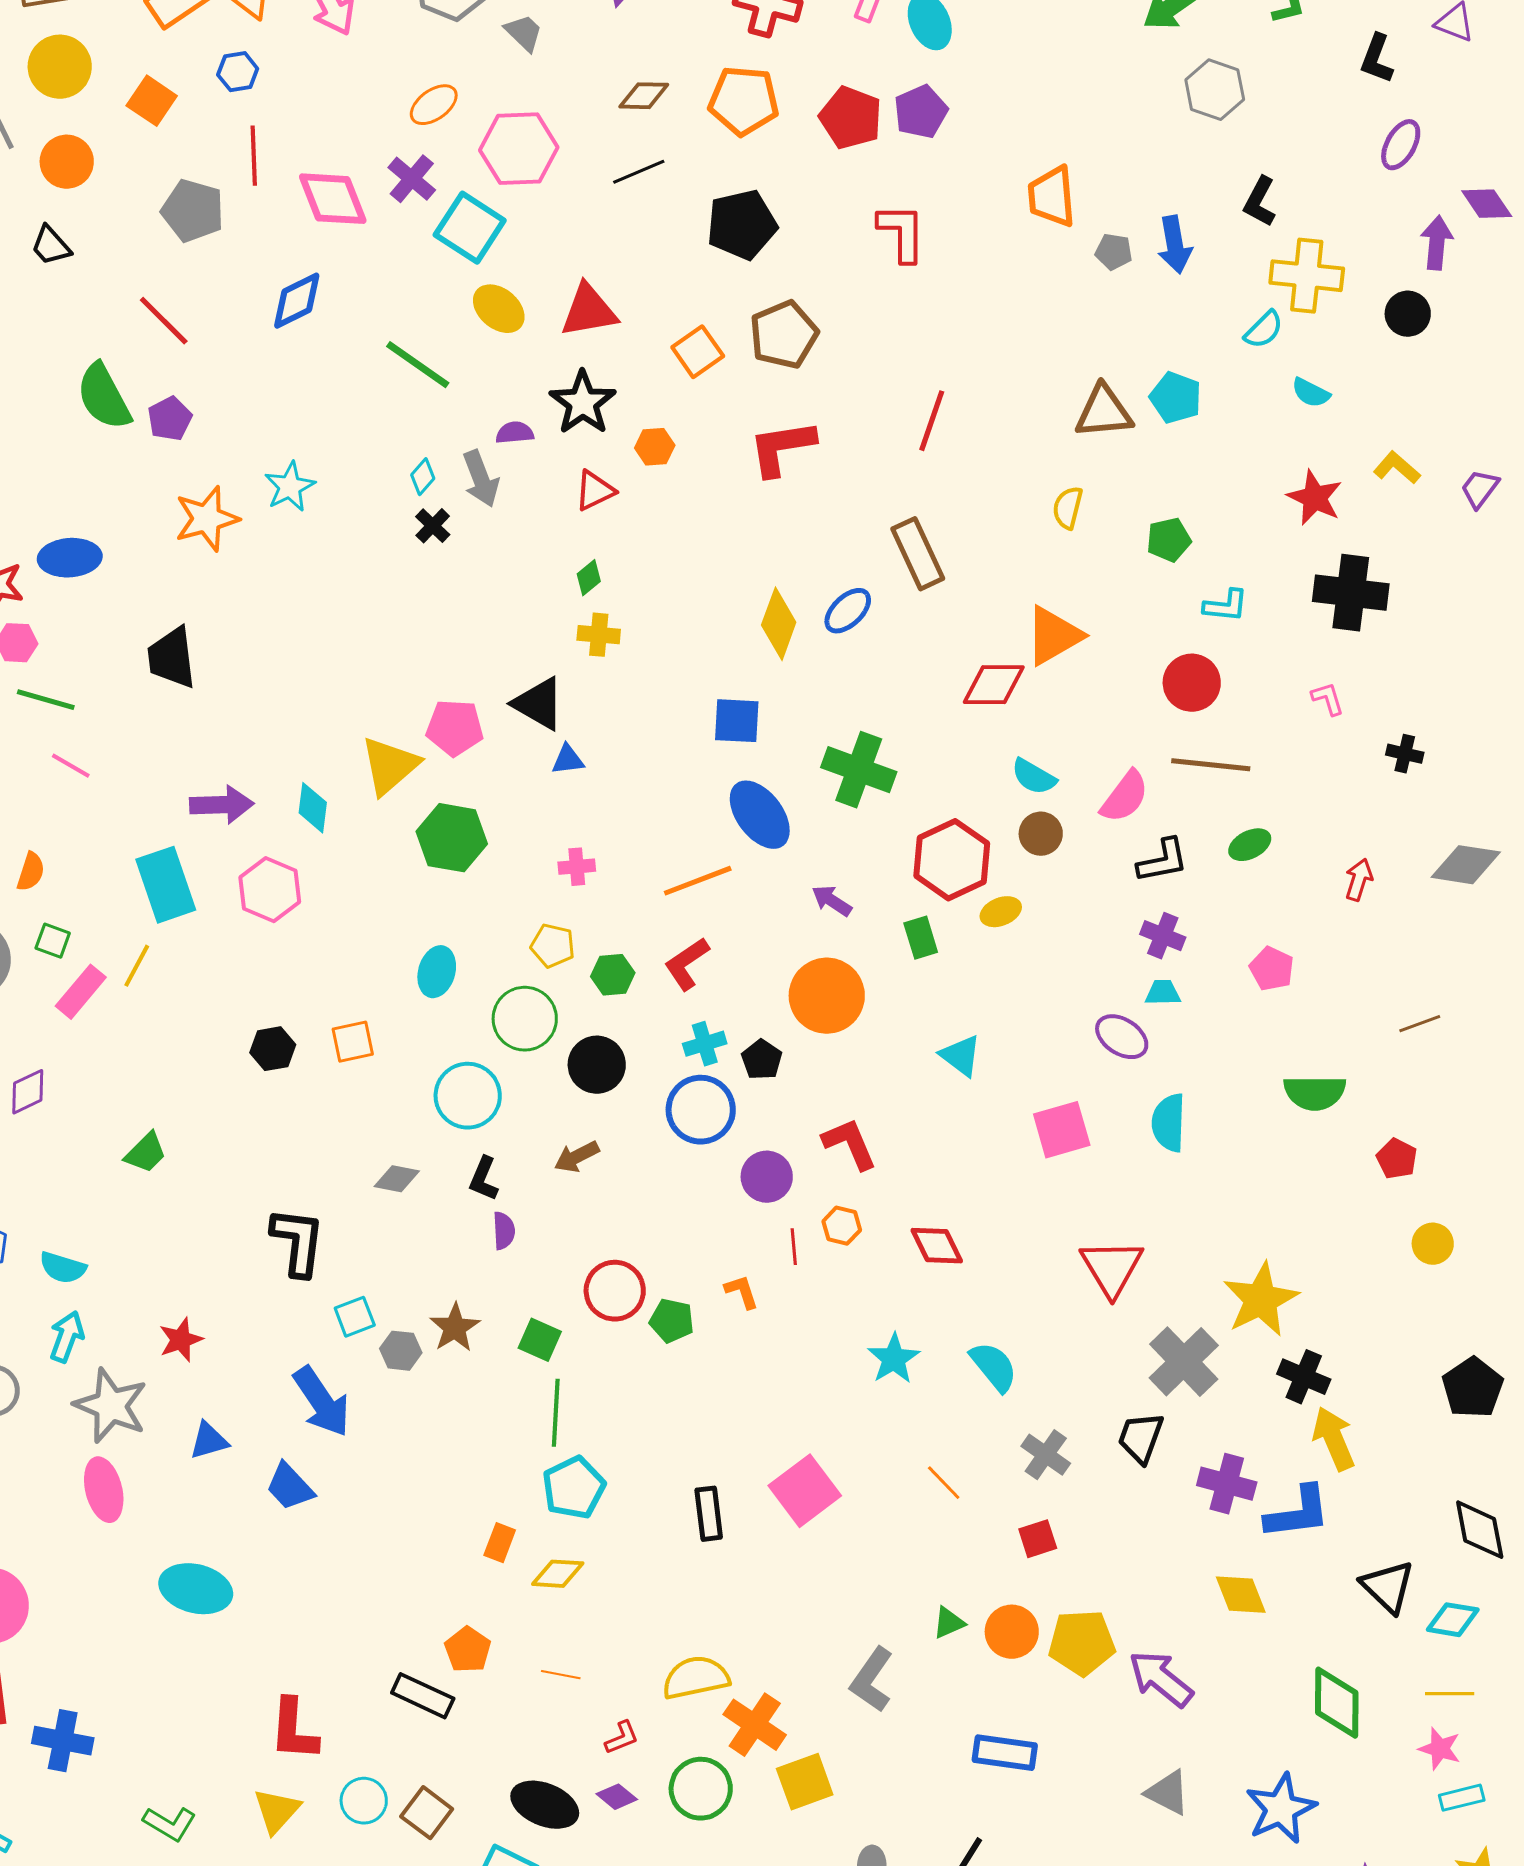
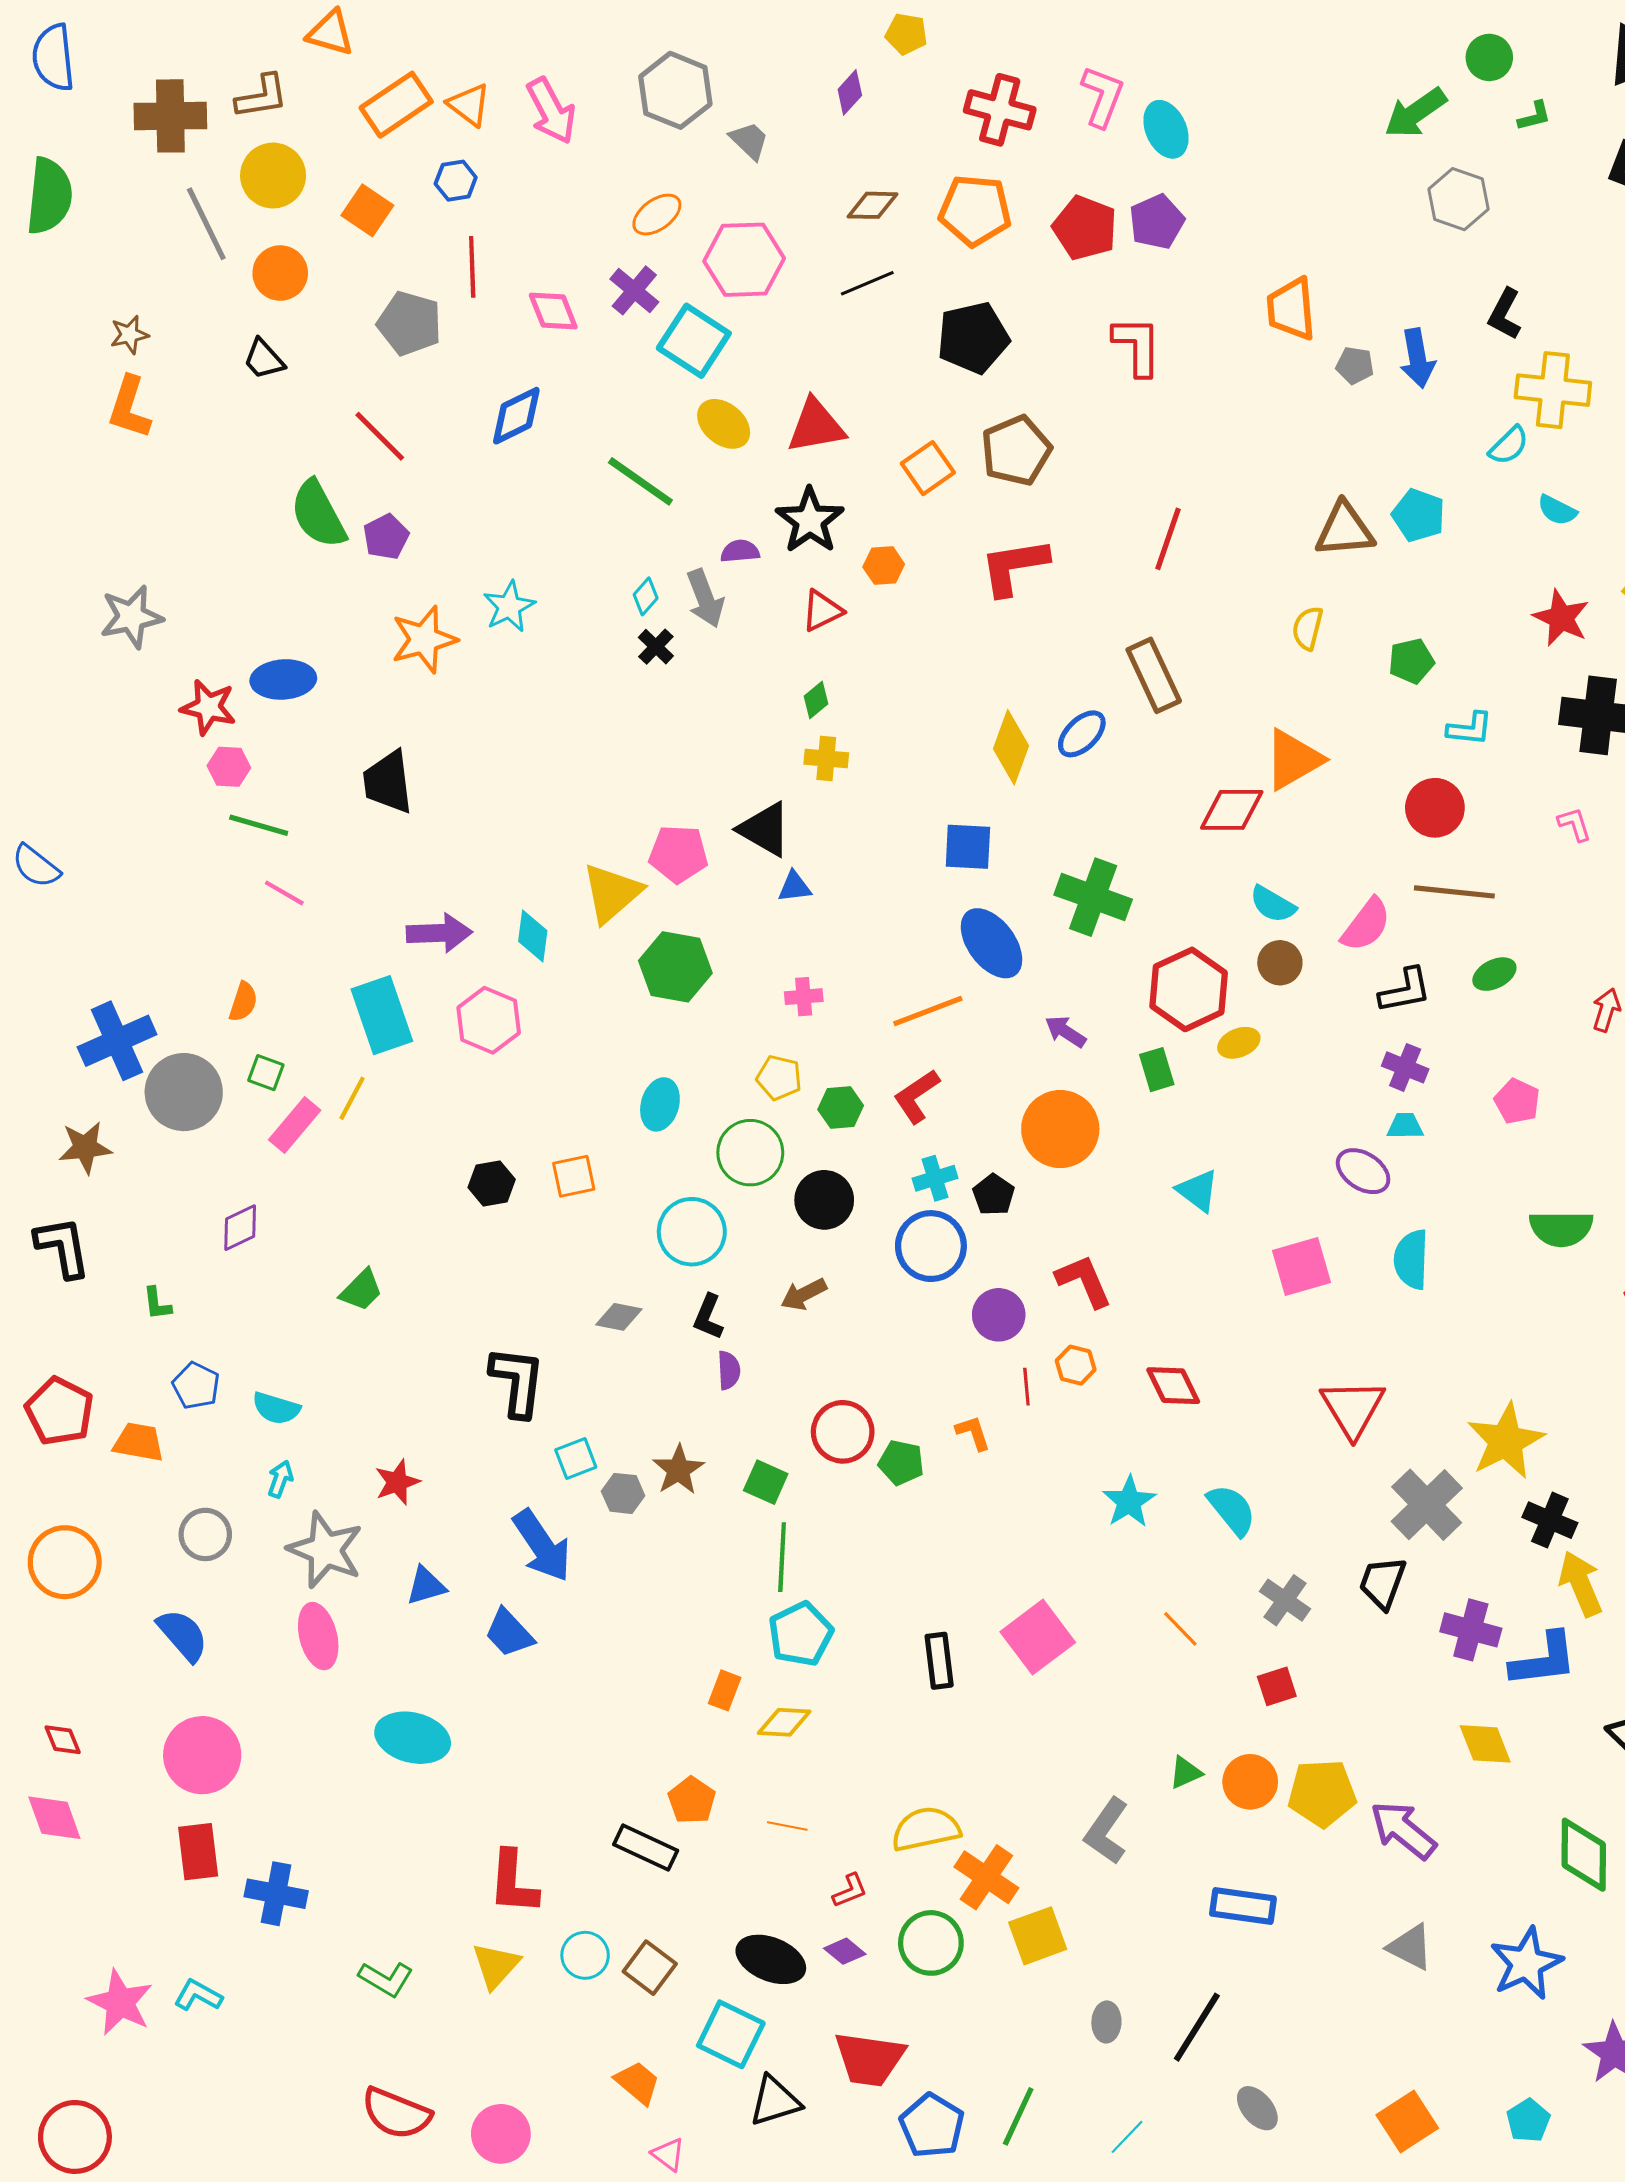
pink diamond: (333, 199) -> (553, 311), size x0.7
cyan arrow: (67, 1337) -> (280, 1479), size x0.7

